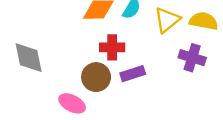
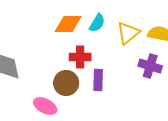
purple rectangle: (133, 74) -> (98, 80), turned -70

